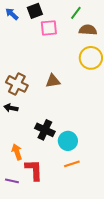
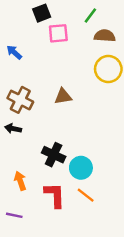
blue arrow: (12, 14) -> (14, 52), moved
orange line: (72, 164) -> (86, 195), turned 56
red L-shape: (34, 170) -> (55, 195), moved

